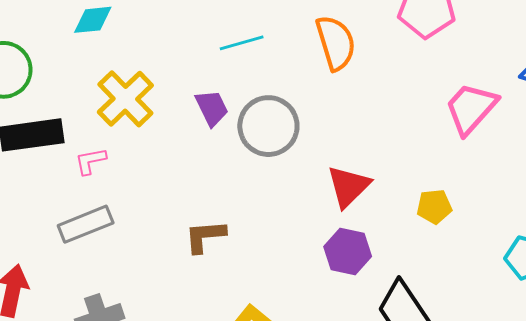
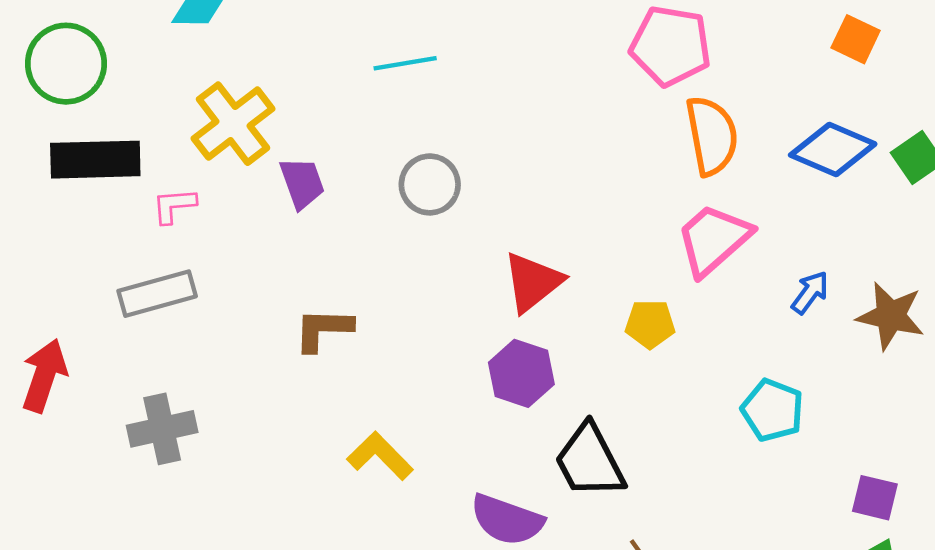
orange semicircle: (336, 43) -> (712, 136), moved
purple trapezoid: (212, 108) -> (302, 183), moved
pink trapezoid: (471, 108) -> (714, 239), moved
gray circle: (268, 126) -> (430, 184), size x0.7

